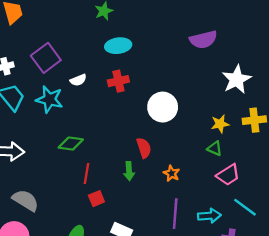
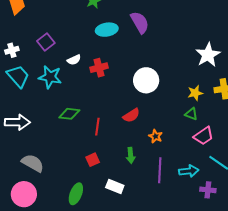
purple semicircle: (203, 40) -> (140, 22), moved, turned -105
purple square: (46, 58) -> (46, 42), size x0.7
red cross: (118, 81) -> (99, 68), moved
red semicircle: (144, 148) -> (131, 115), turned 78
green arrow: (129, 171) -> (131, 155), moved
red line: (86, 174) -> (97, 127), moved

